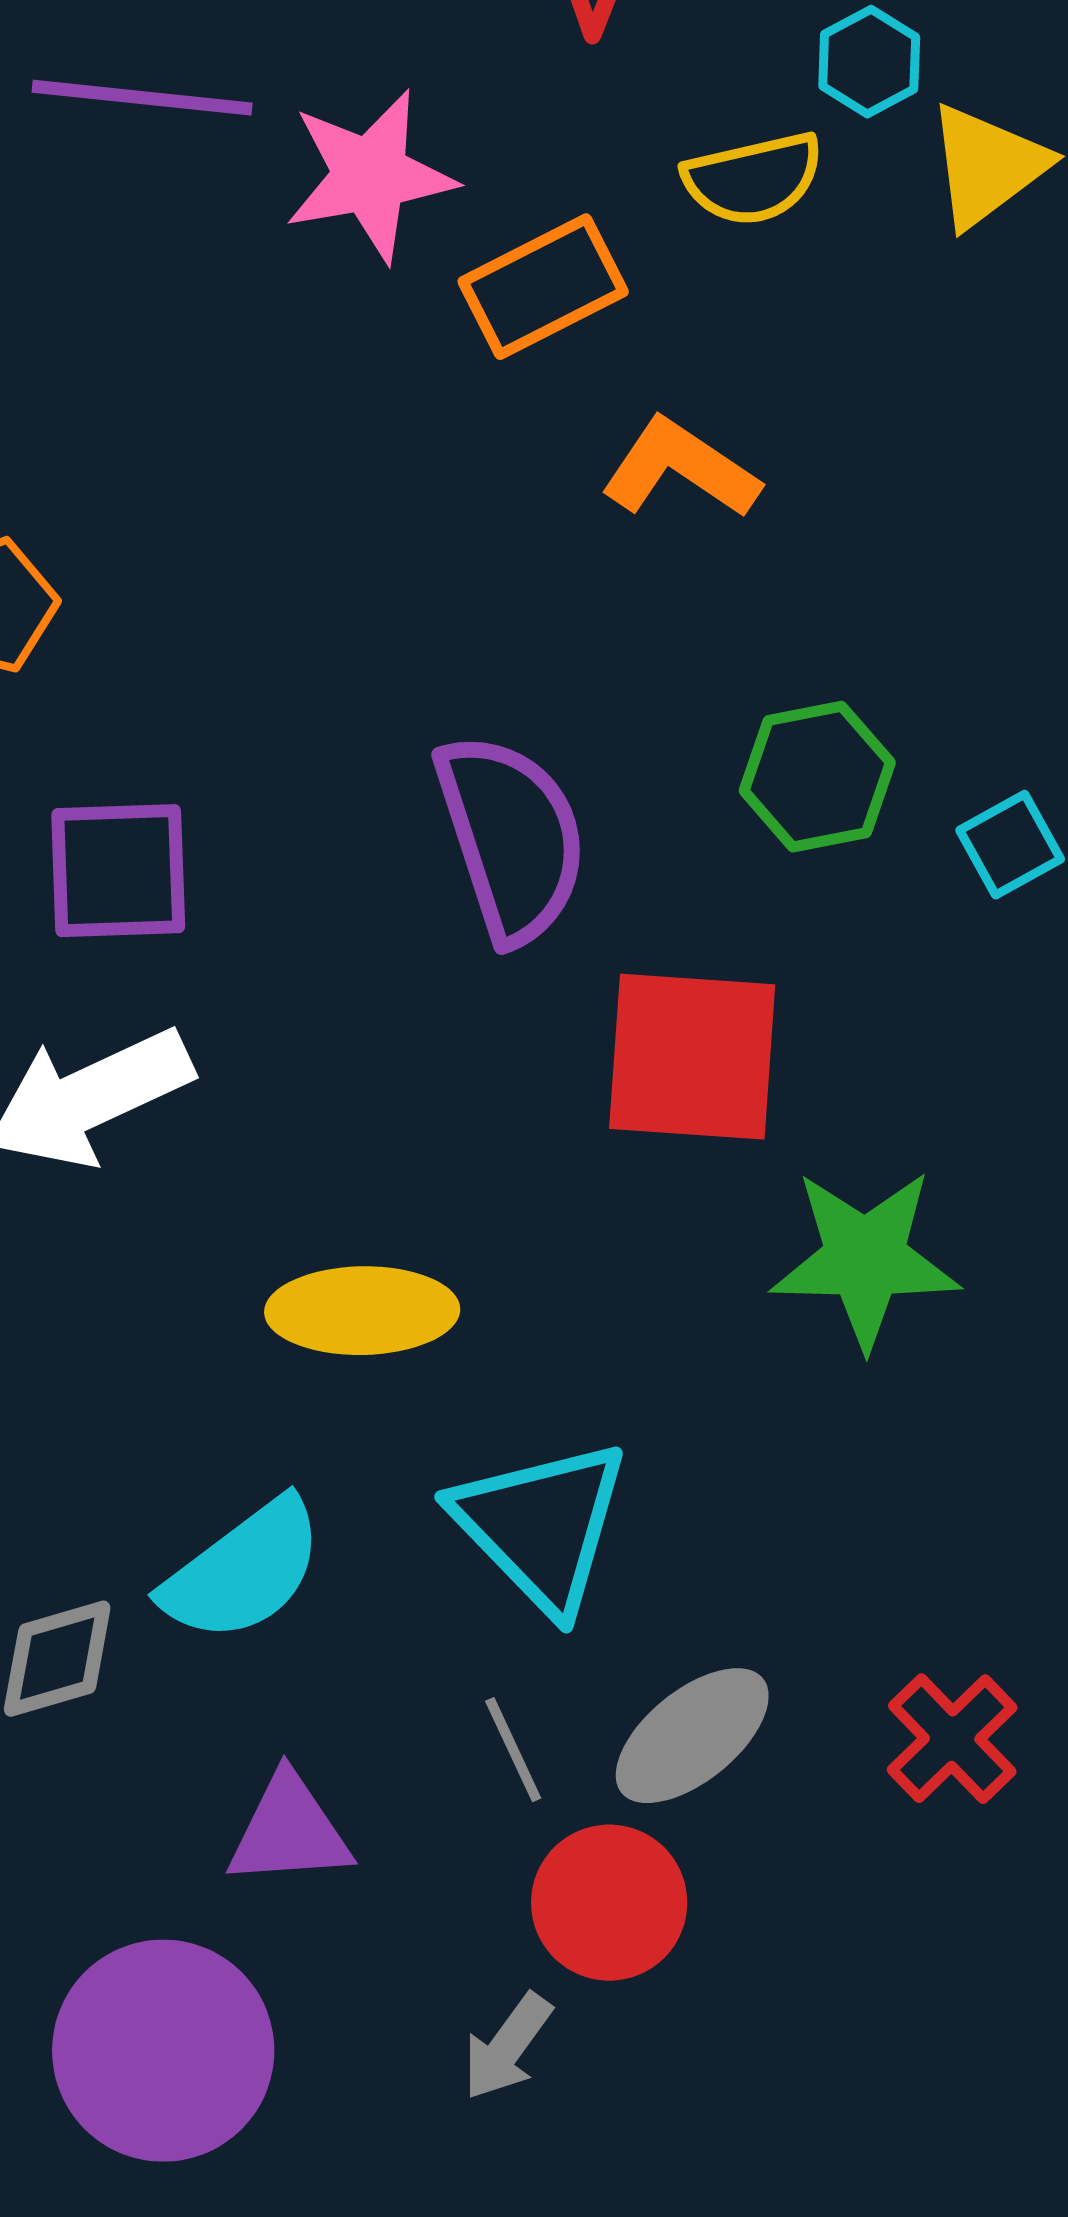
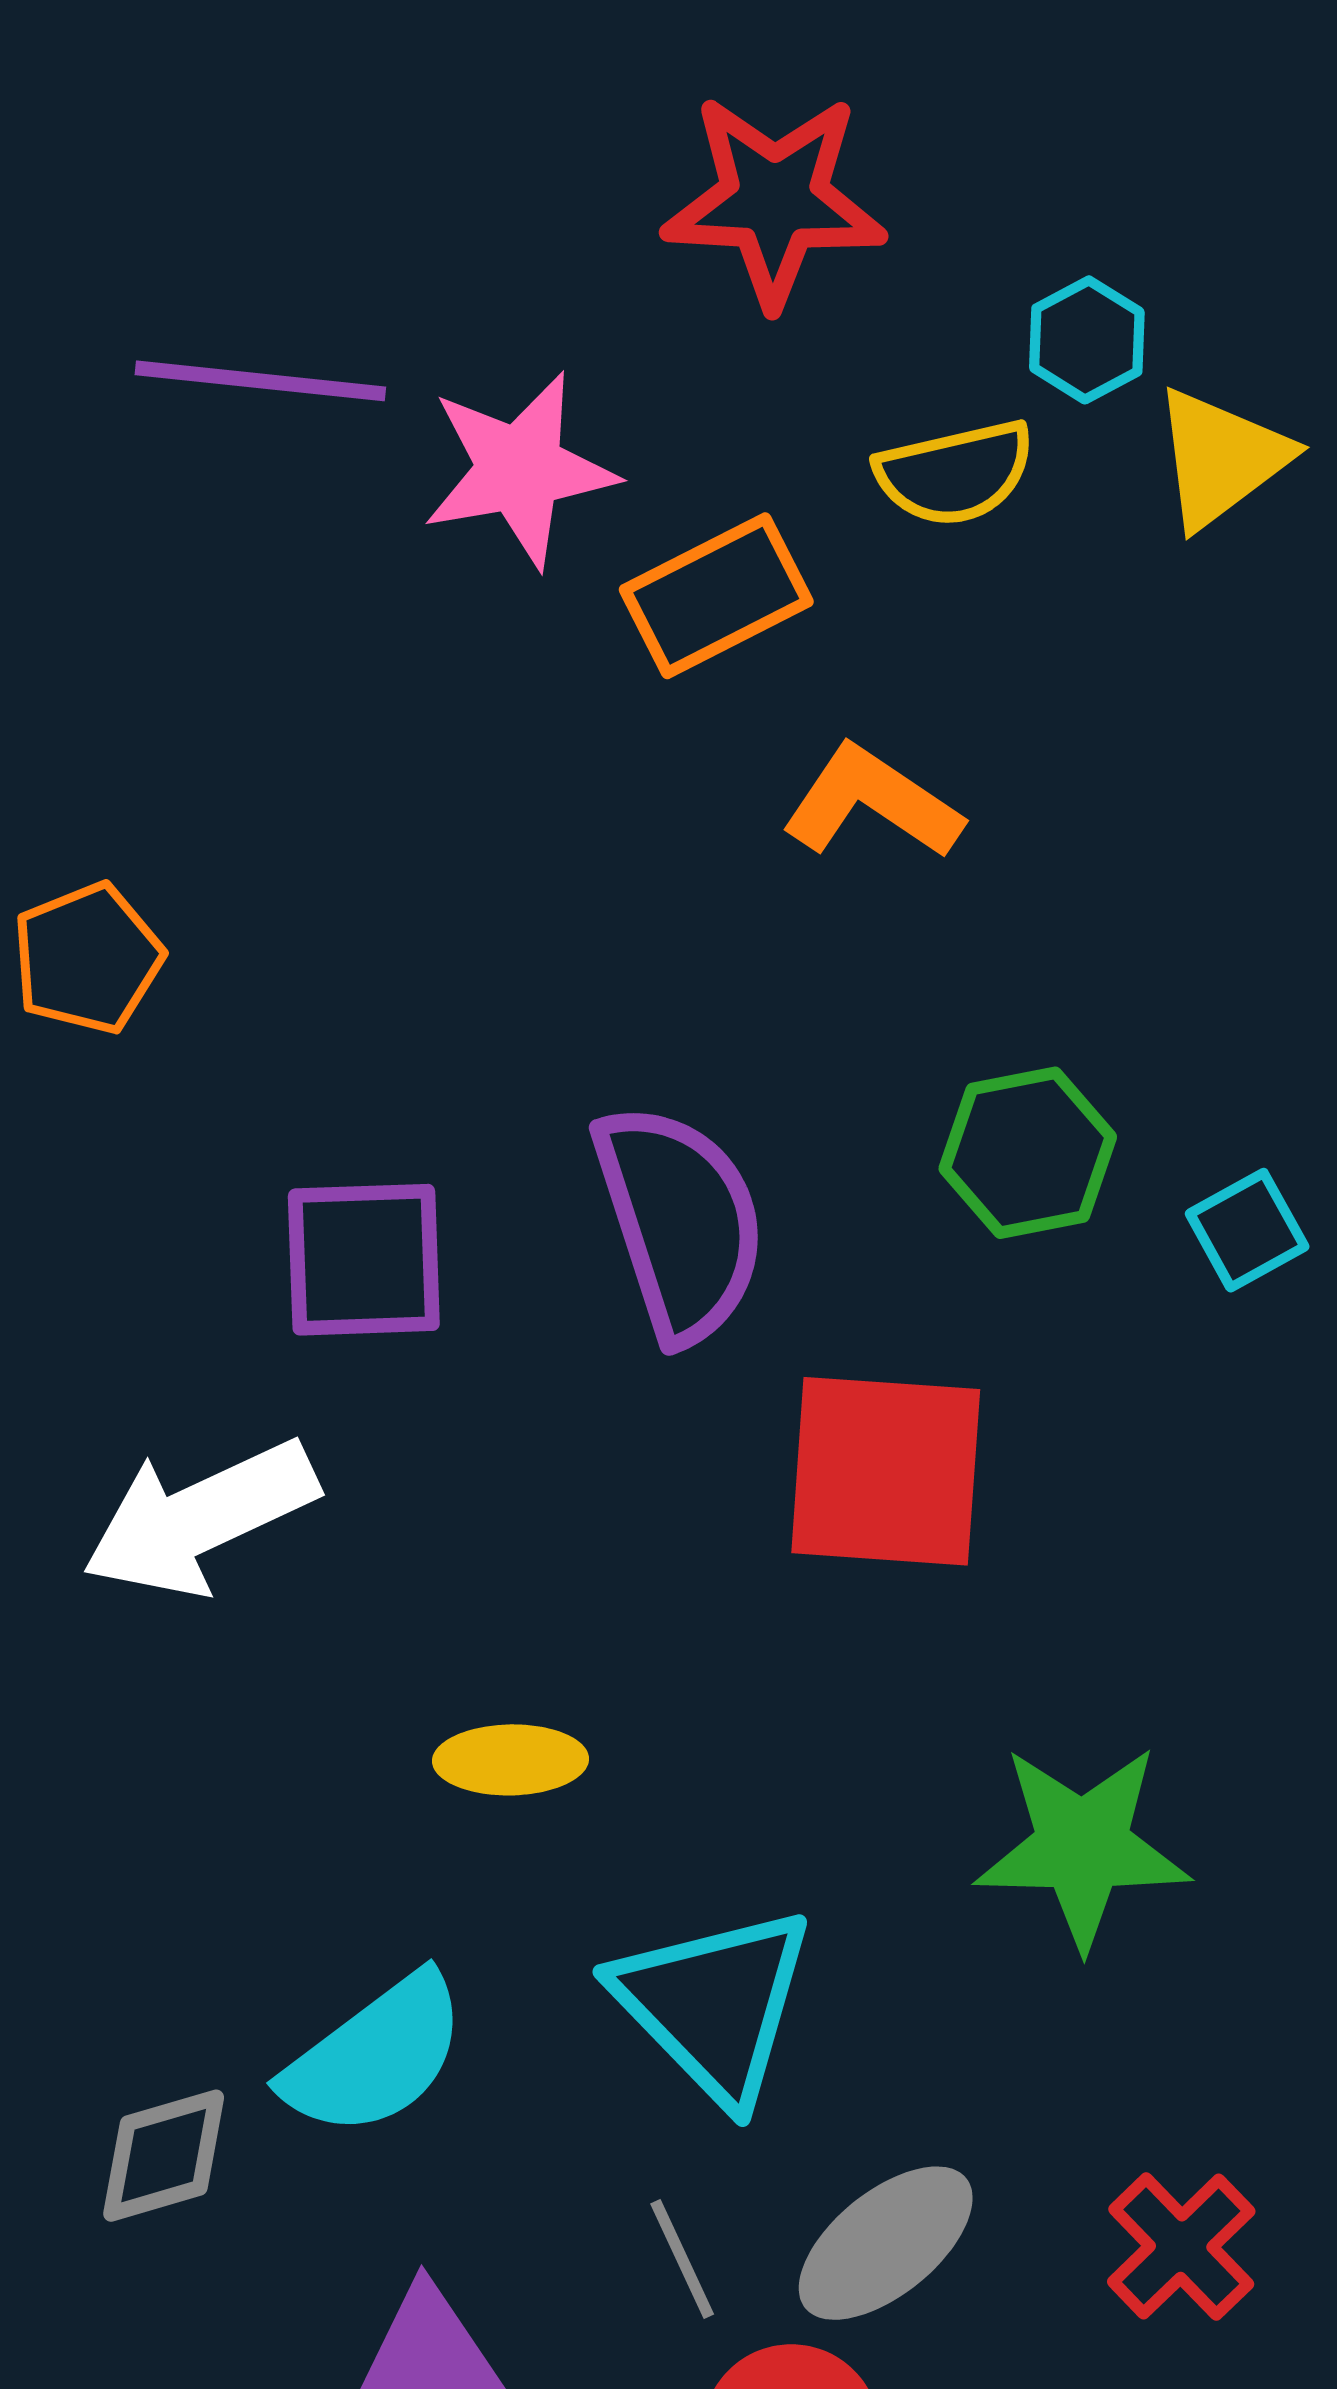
purple square: (118, 871) -> (364, 1260), moved
green star: (865, 1259) -> (1082, 1846), moved
yellow ellipse: (362, 1311) -> (510, 1760), size x0.7

